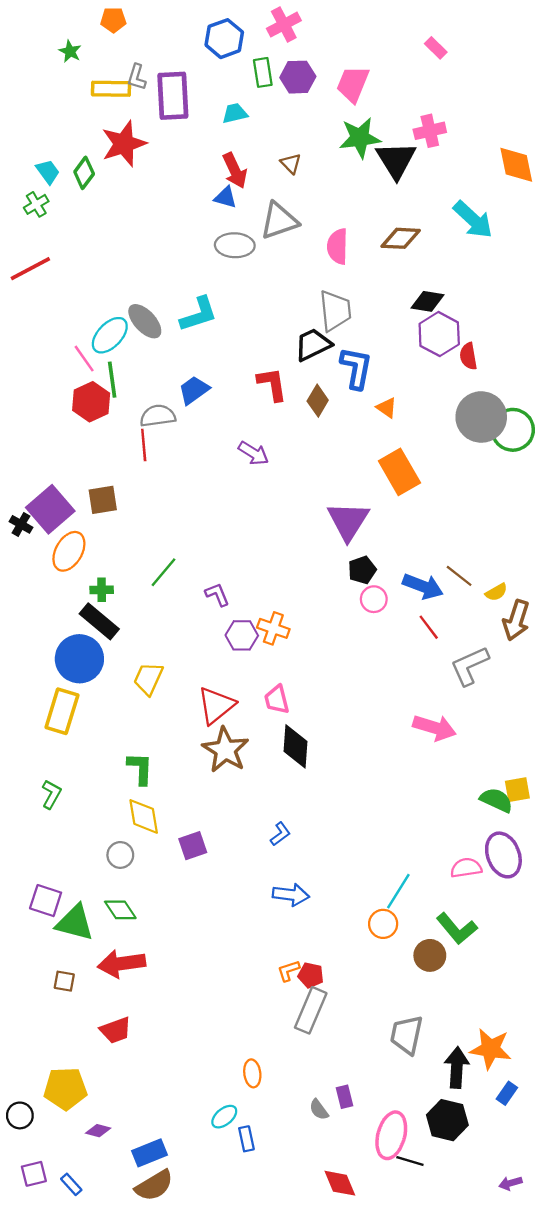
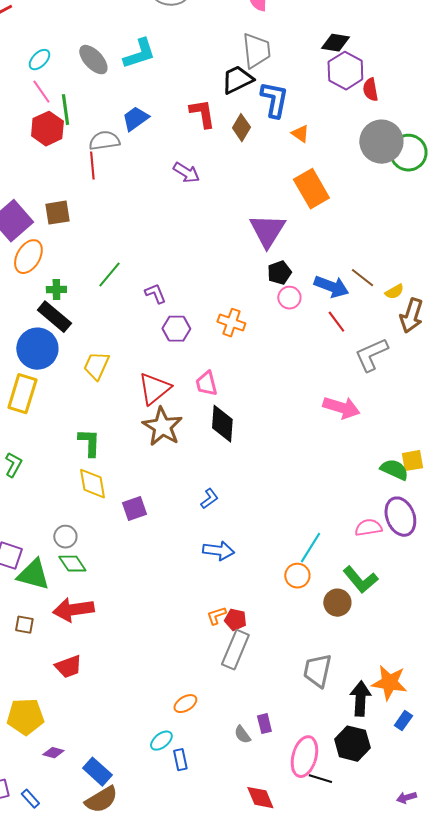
cyan ellipse: (110, 335) -> (39, 60), moved, size x0.7
orange cross: (273, 628) -> (231, 323), moved
gray circle: (120, 855) -> (65, 537), moved
orange ellipse: (252, 1073) -> (185, 704), turned 65
blue rectangle: (150, 1153) -> (97, 772), turned 64

